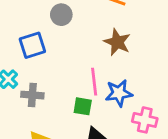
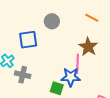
pink line: (94, 82) -> (77, 64), moved
blue star: (119, 93) -> (71, 77), moved

